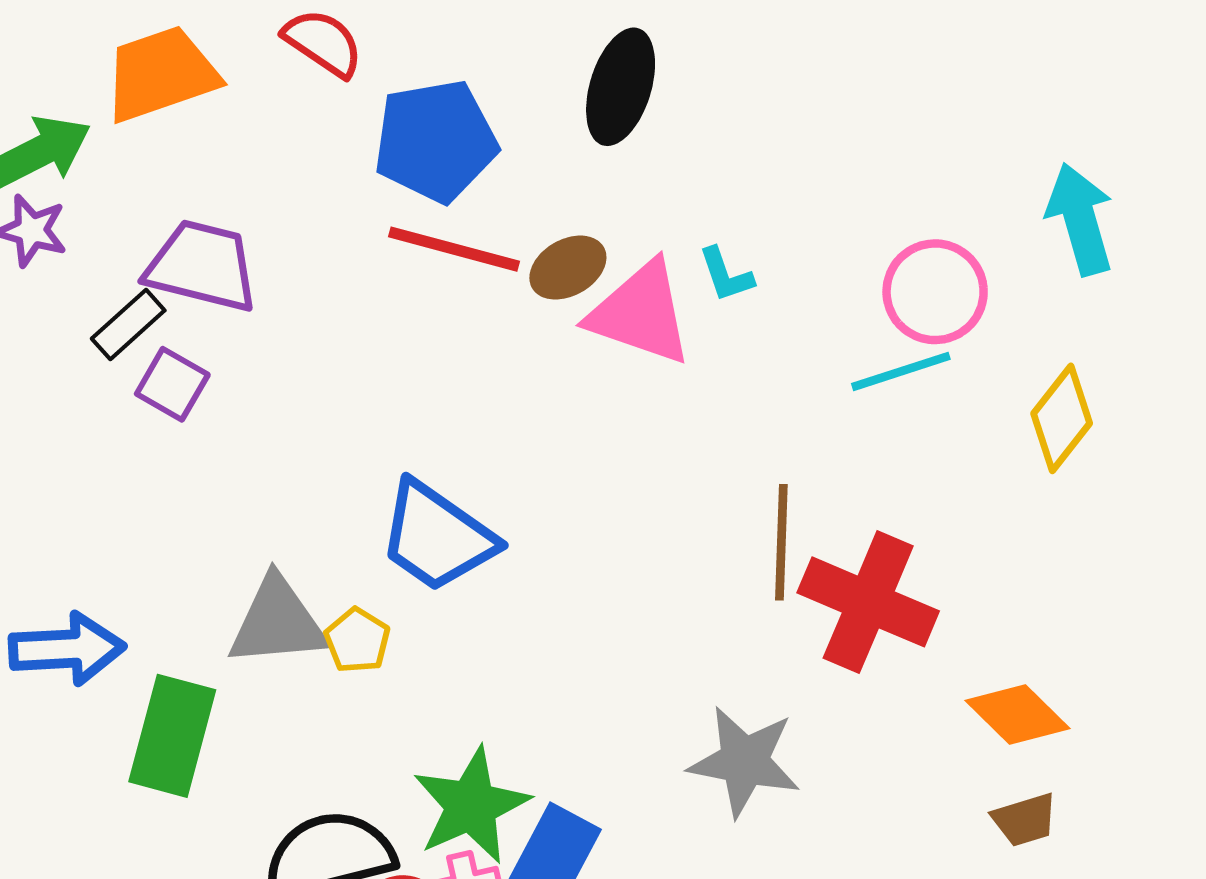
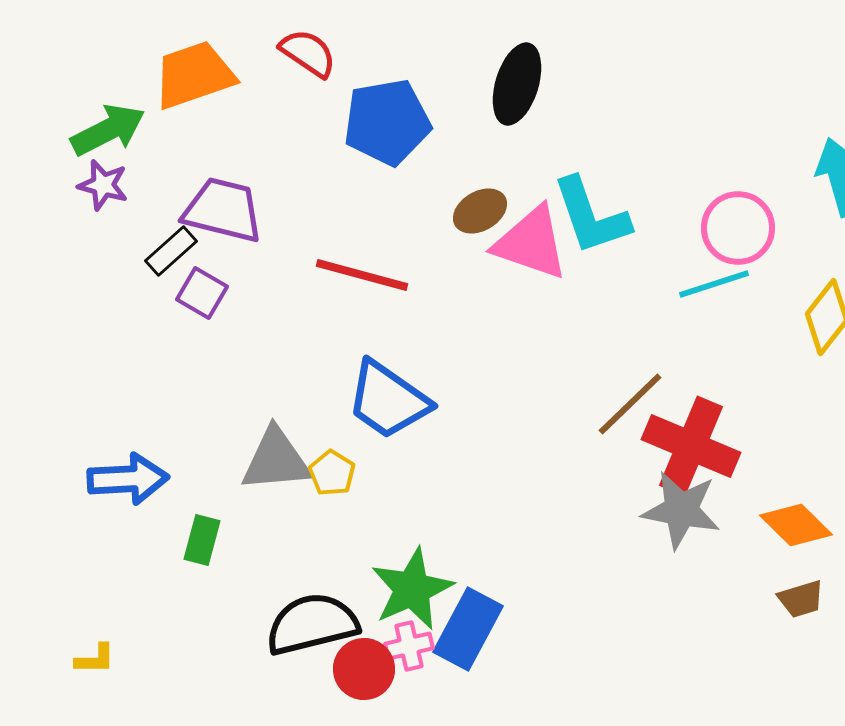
red line: (454, 249) -> (362, 275), moved
cyan L-shape: (726, 275) -> (591, 216), size x2.0
brown line: (781, 542) -> (630, 404), turned 44
green rectangle: (172, 736) -> (202, 540), size x0.6
gray star: (744, 761) -> (681, 510), moved

